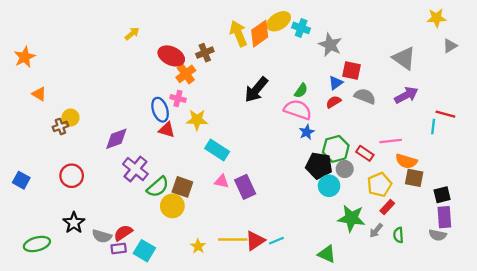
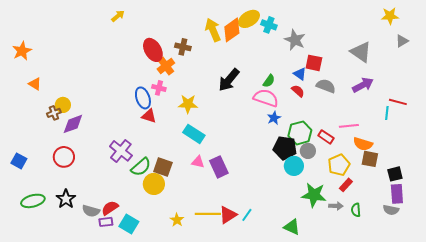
yellow arrow: (132, 34) -> (118, 16), moved
brown cross: (205, 53) -> (183, 47), turned 35
red ellipse: (171, 56) -> (153, 50), turned 35
blue triangle: (336, 83) -> (300, 74), turned -48
red semicircle: (334, 102) -> (298, 91), turned 72
yellow star: (197, 120) -> (188, 104), moved
purple diamond: (116, 139) -> (73, 124), moved
gray arrow: (376, 231) -> (336, 206), turned -128
cyan line: (276, 241) -> (247, 215), turned -32
green ellipse: (37, 244) -> (33, 201), moved

